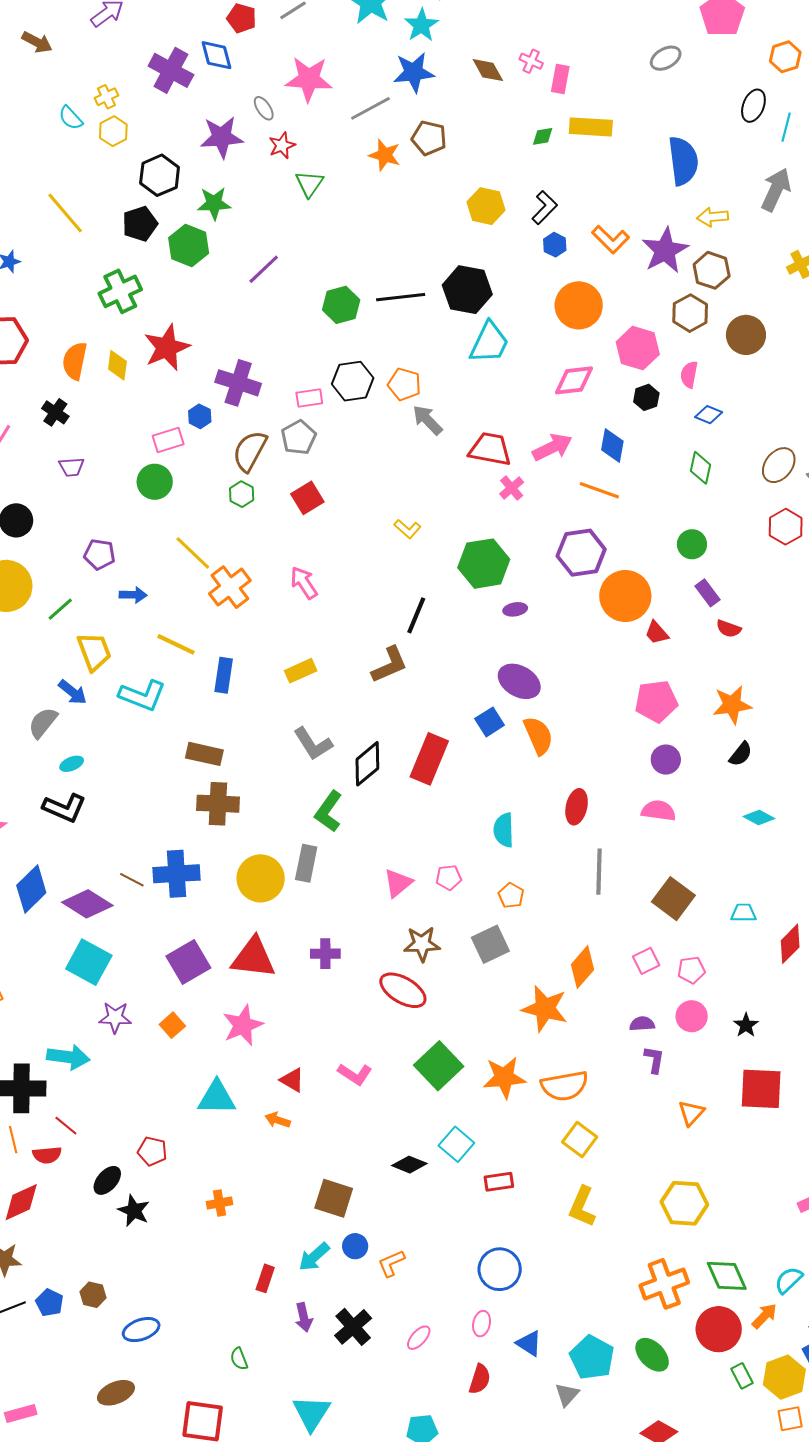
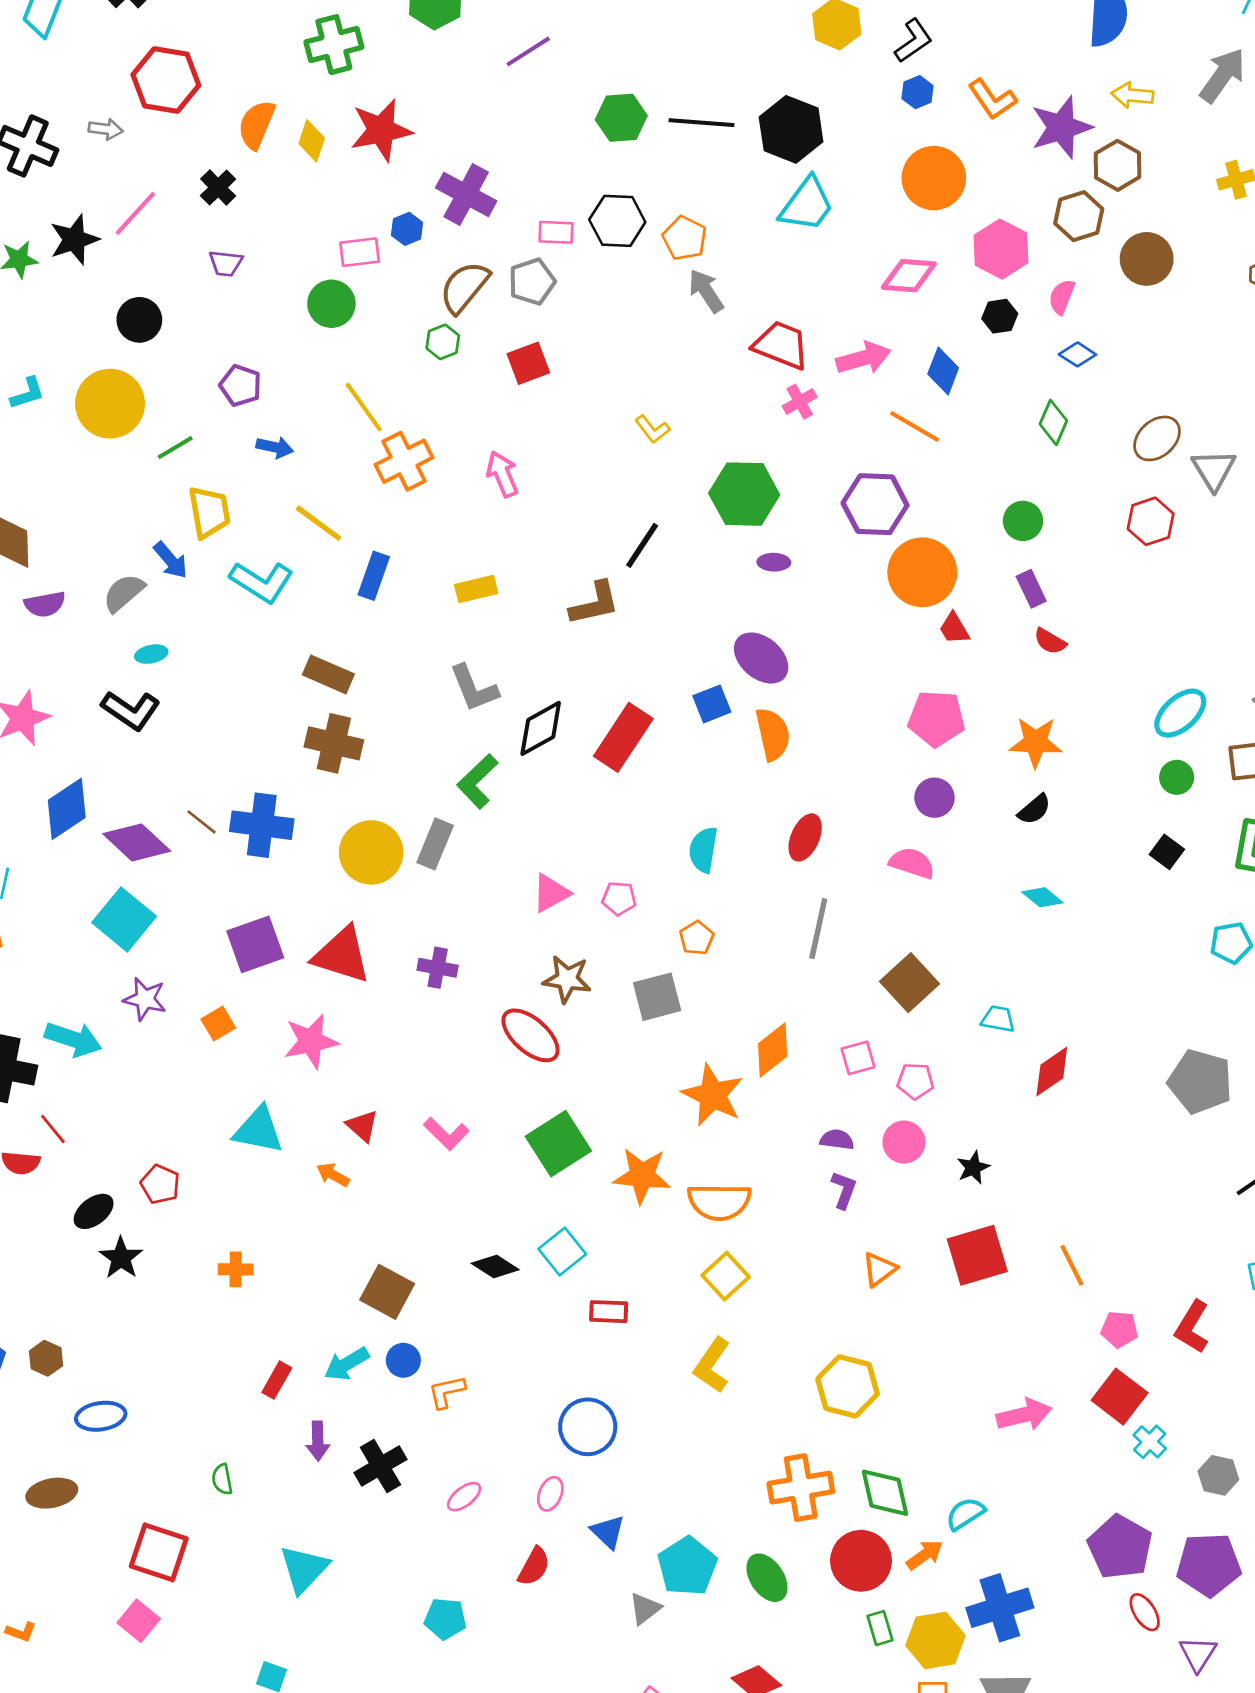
red square: (761, 1089) -> (977, 1255), turned -30

